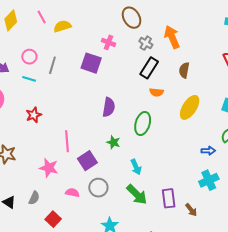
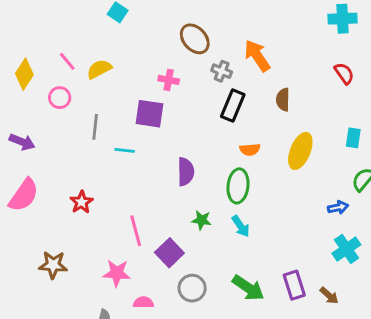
pink circle: (29, 57) -> (60, 98), moved
cyan line: (29, 79) -> (125, 150), moved
orange semicircle: (157, 92) -> (250, 150), moved
cyan arrow: (136, 167) -> (241, 226), moved
pink semicircle: (72, 193) -> (144, 303), moved

